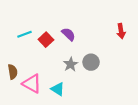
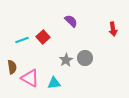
cyan line: (24, 34) -> (22, 40), moved
purple semicircle: (68, 34) -> (71, 21), moved
cyan triangle: (58, 89) -> (54, 83), turned -40

